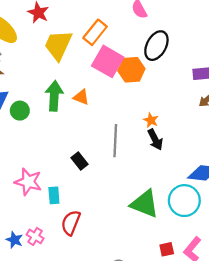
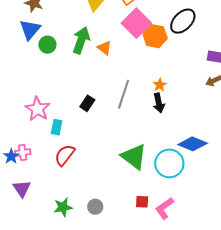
black rectangle: (80, 161) -> (87, 103), turned 56
pink cross: (35, 236) -> (23, 153), moved, turned 35

